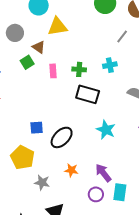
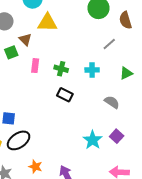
black rectangle: (88, 94) -> (65, 95), size x0.7
cyan star: (106, 130) -> (93, 140), moved
black ellipse: (62, 137) -> (19, 140), moved

